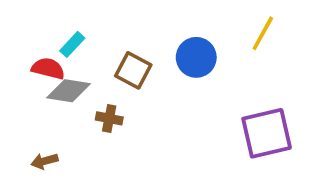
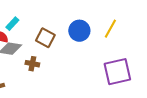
yellow line: (263, 33) -> (110, 29), moved

